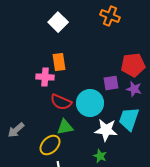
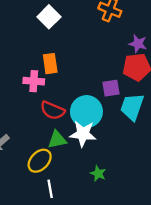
purple star: (134, 89) -> (138, 44), moved
cyan trapezoid: (129, 119) -> (132, 107), moved
white star: (106, 130) -> (83, 134), moved

